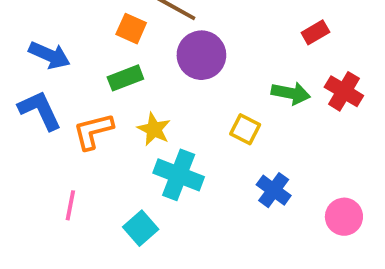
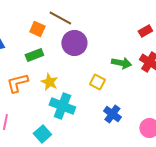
red rectangle: (315, 32) -> (145, 31), moved

